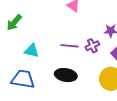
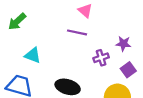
purple line: (69, 46) -> (77, 32), moved

